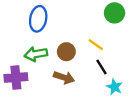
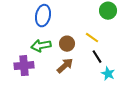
brown arrow: (64, 78) -> (65, 66), turned -60

